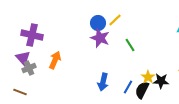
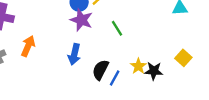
blue arrow: (103, 82) -> (74, 54), moved
black semicircle: (142, 90) -> (100, 70), moved

